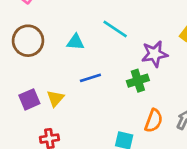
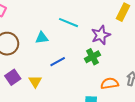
purple square: (29, 99) -> (13, 77), moved
orange semicircle: (154, 121) -> (110, 83), turned -108

